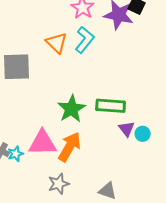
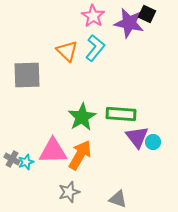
purple triangle: (127, 129) -> (137, 137), size x1.4

